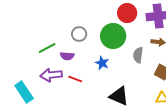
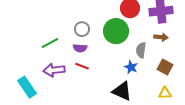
purple semicircle: (67, 56) -> (80, 48), moved
blue star: (102, 63) -> (131, 67), moved
red line: (75, 79) -> (82, 66), moved

